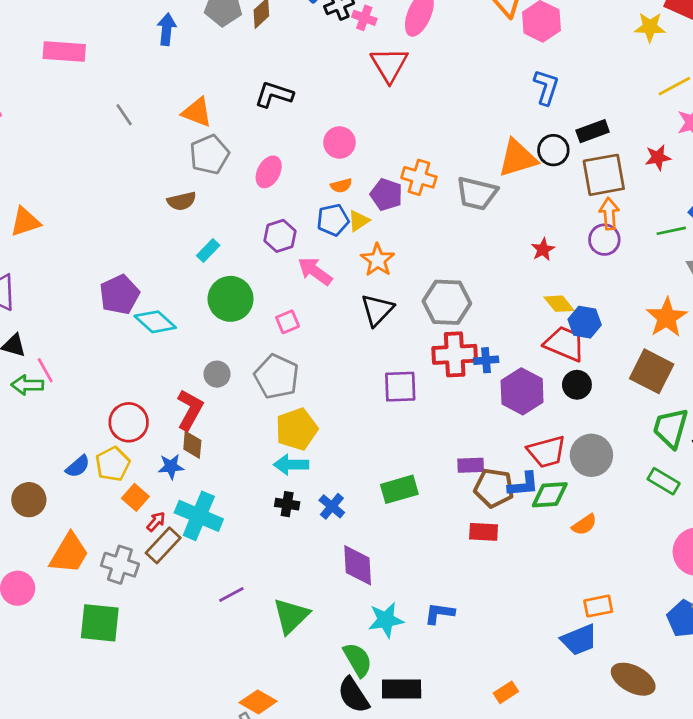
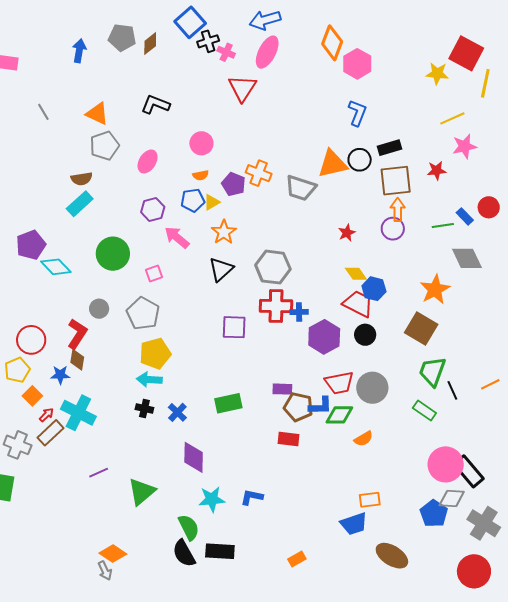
cyan rectangle: (208, 250) -> (80, 204), moved, size x1.5

